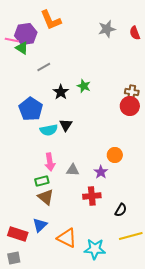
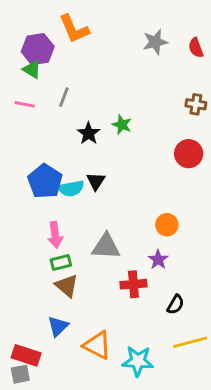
pink line: (12, 40) -> (25, 104), moved
gray line: (44, 67) -> (64, 97), turned -40
brown cross: (132, 92) -> (196, 104), moved
blue pentagon: (31, 109) -> (45, 181), moved
pink arrow: (50, 162) -> (55, 235), moved
gray triangle: (73, 170) -> (106, 247), size x1.5
purple star: (101, 172) -> (158, 260), moved
red rectangle: (18, 234) -> (26, 355), moved

